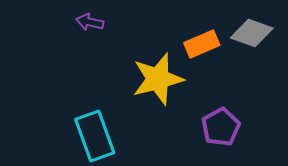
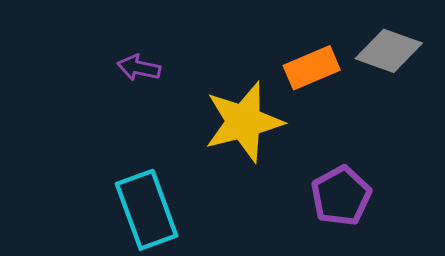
purple arrow: (90, 22) -> (139, 68), moved

